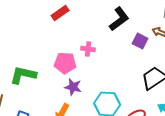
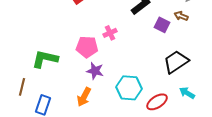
pink cross: (88, 49) -> (110, 33), turned -32

